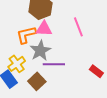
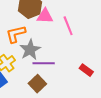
pink triangle: (44, 29) -> (45, 16), moved
brown square: (37, 81) -> (37, 84), moved

